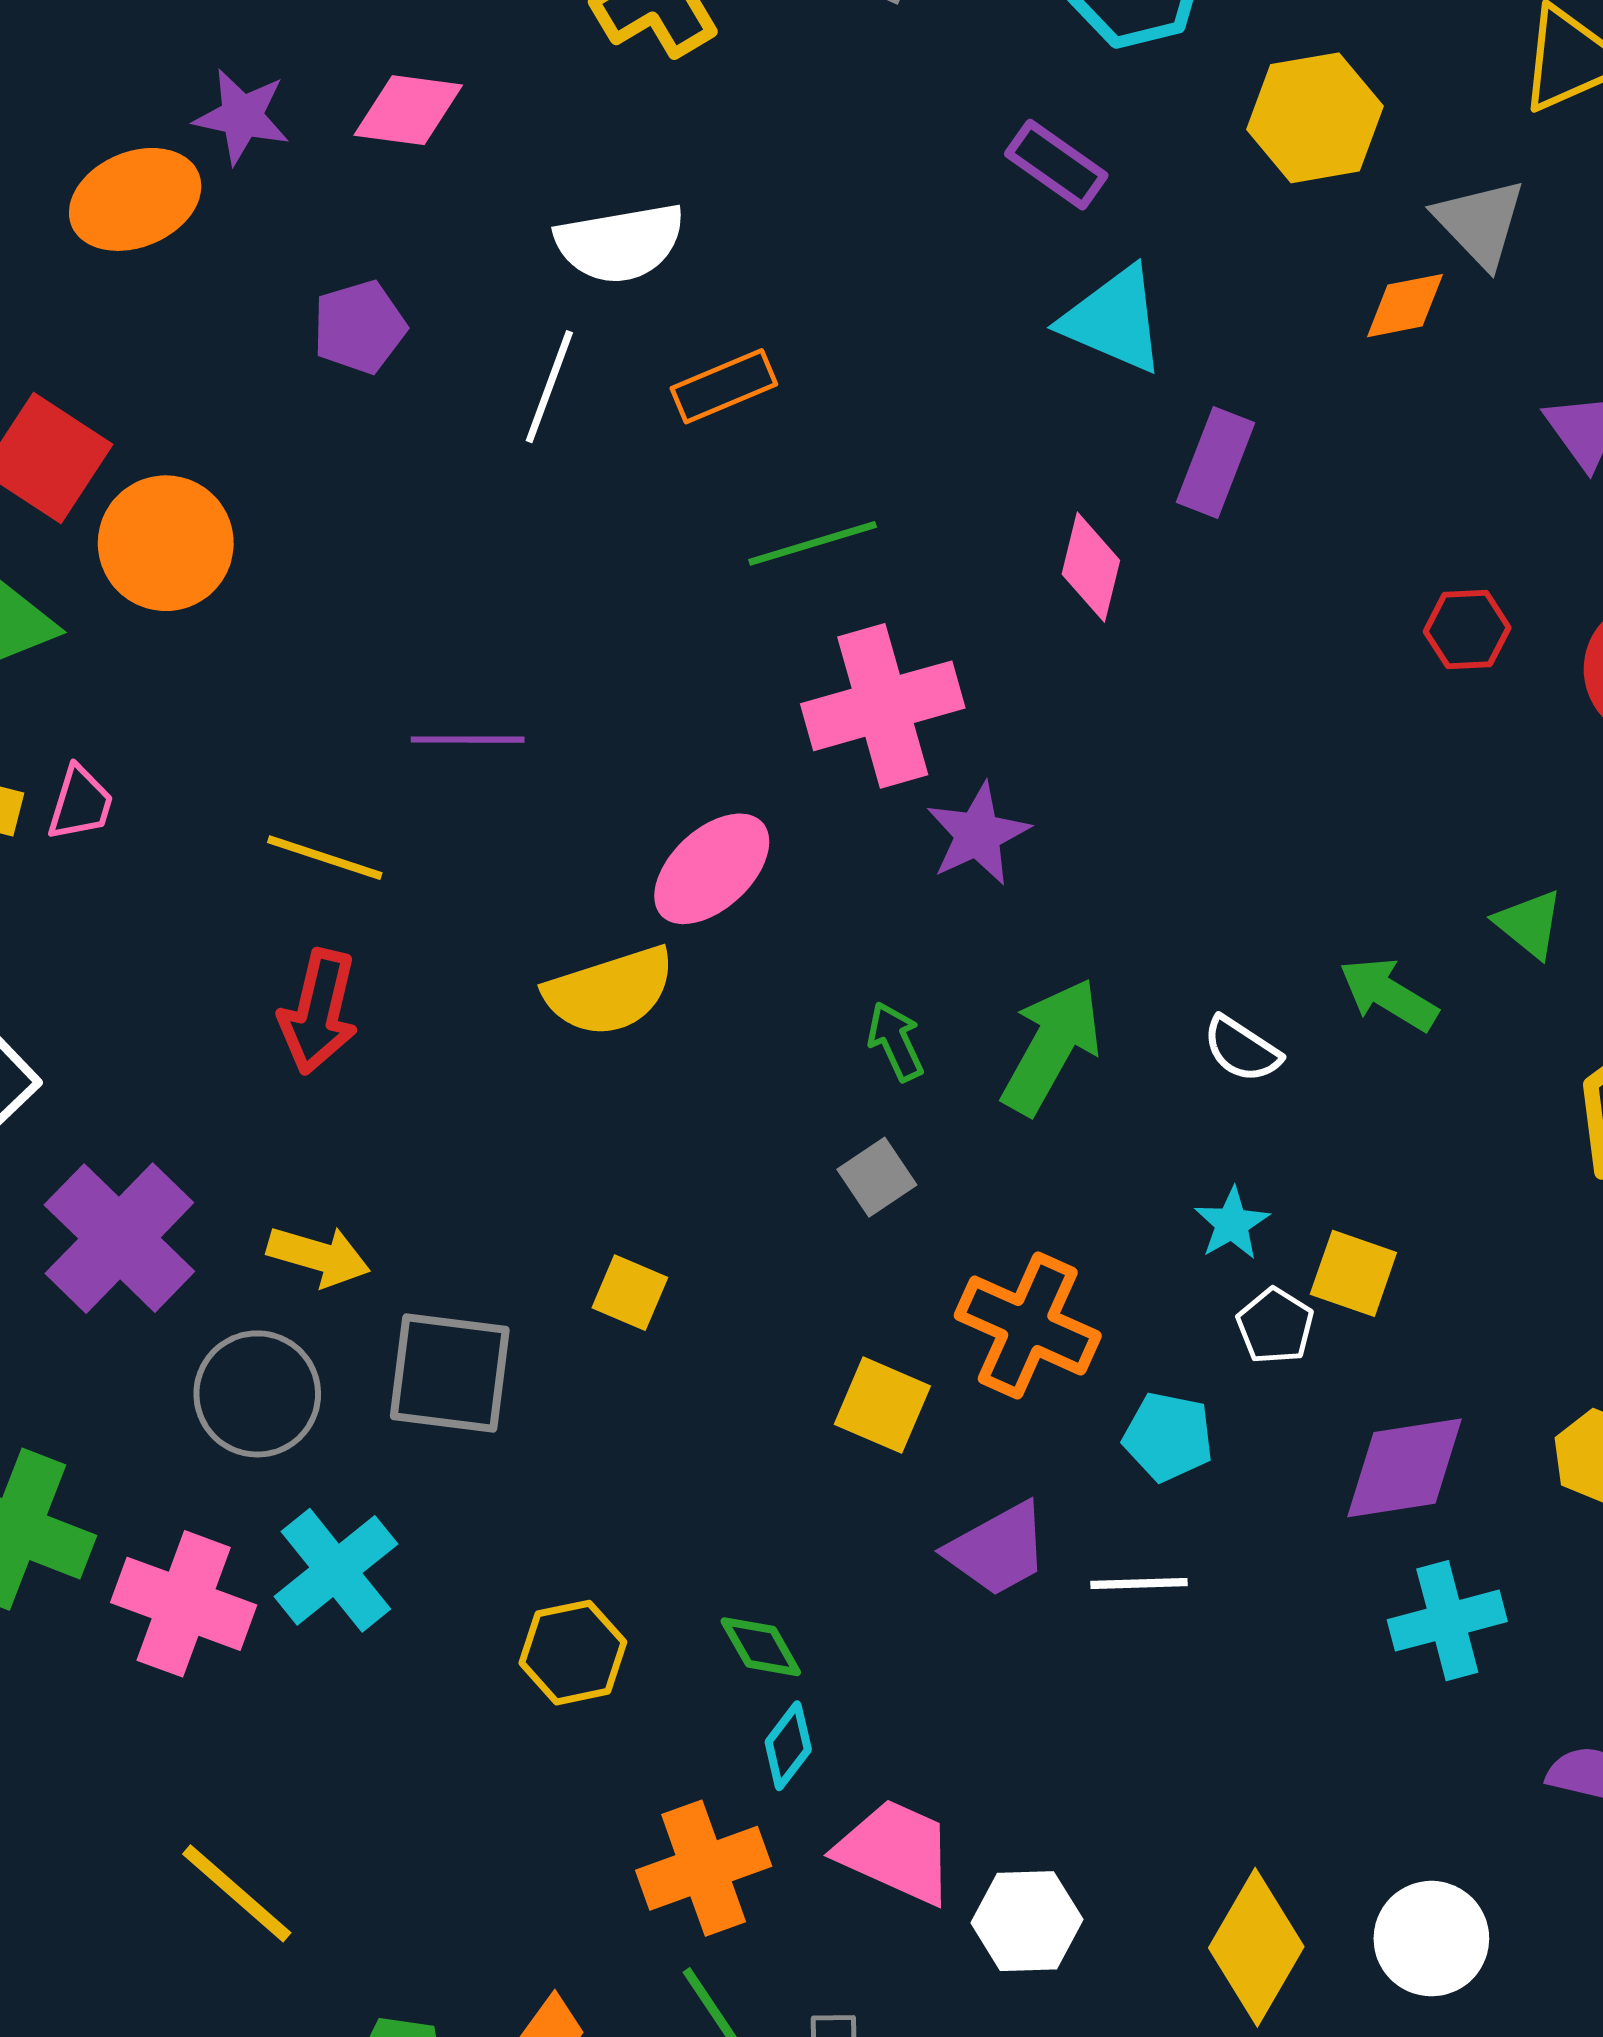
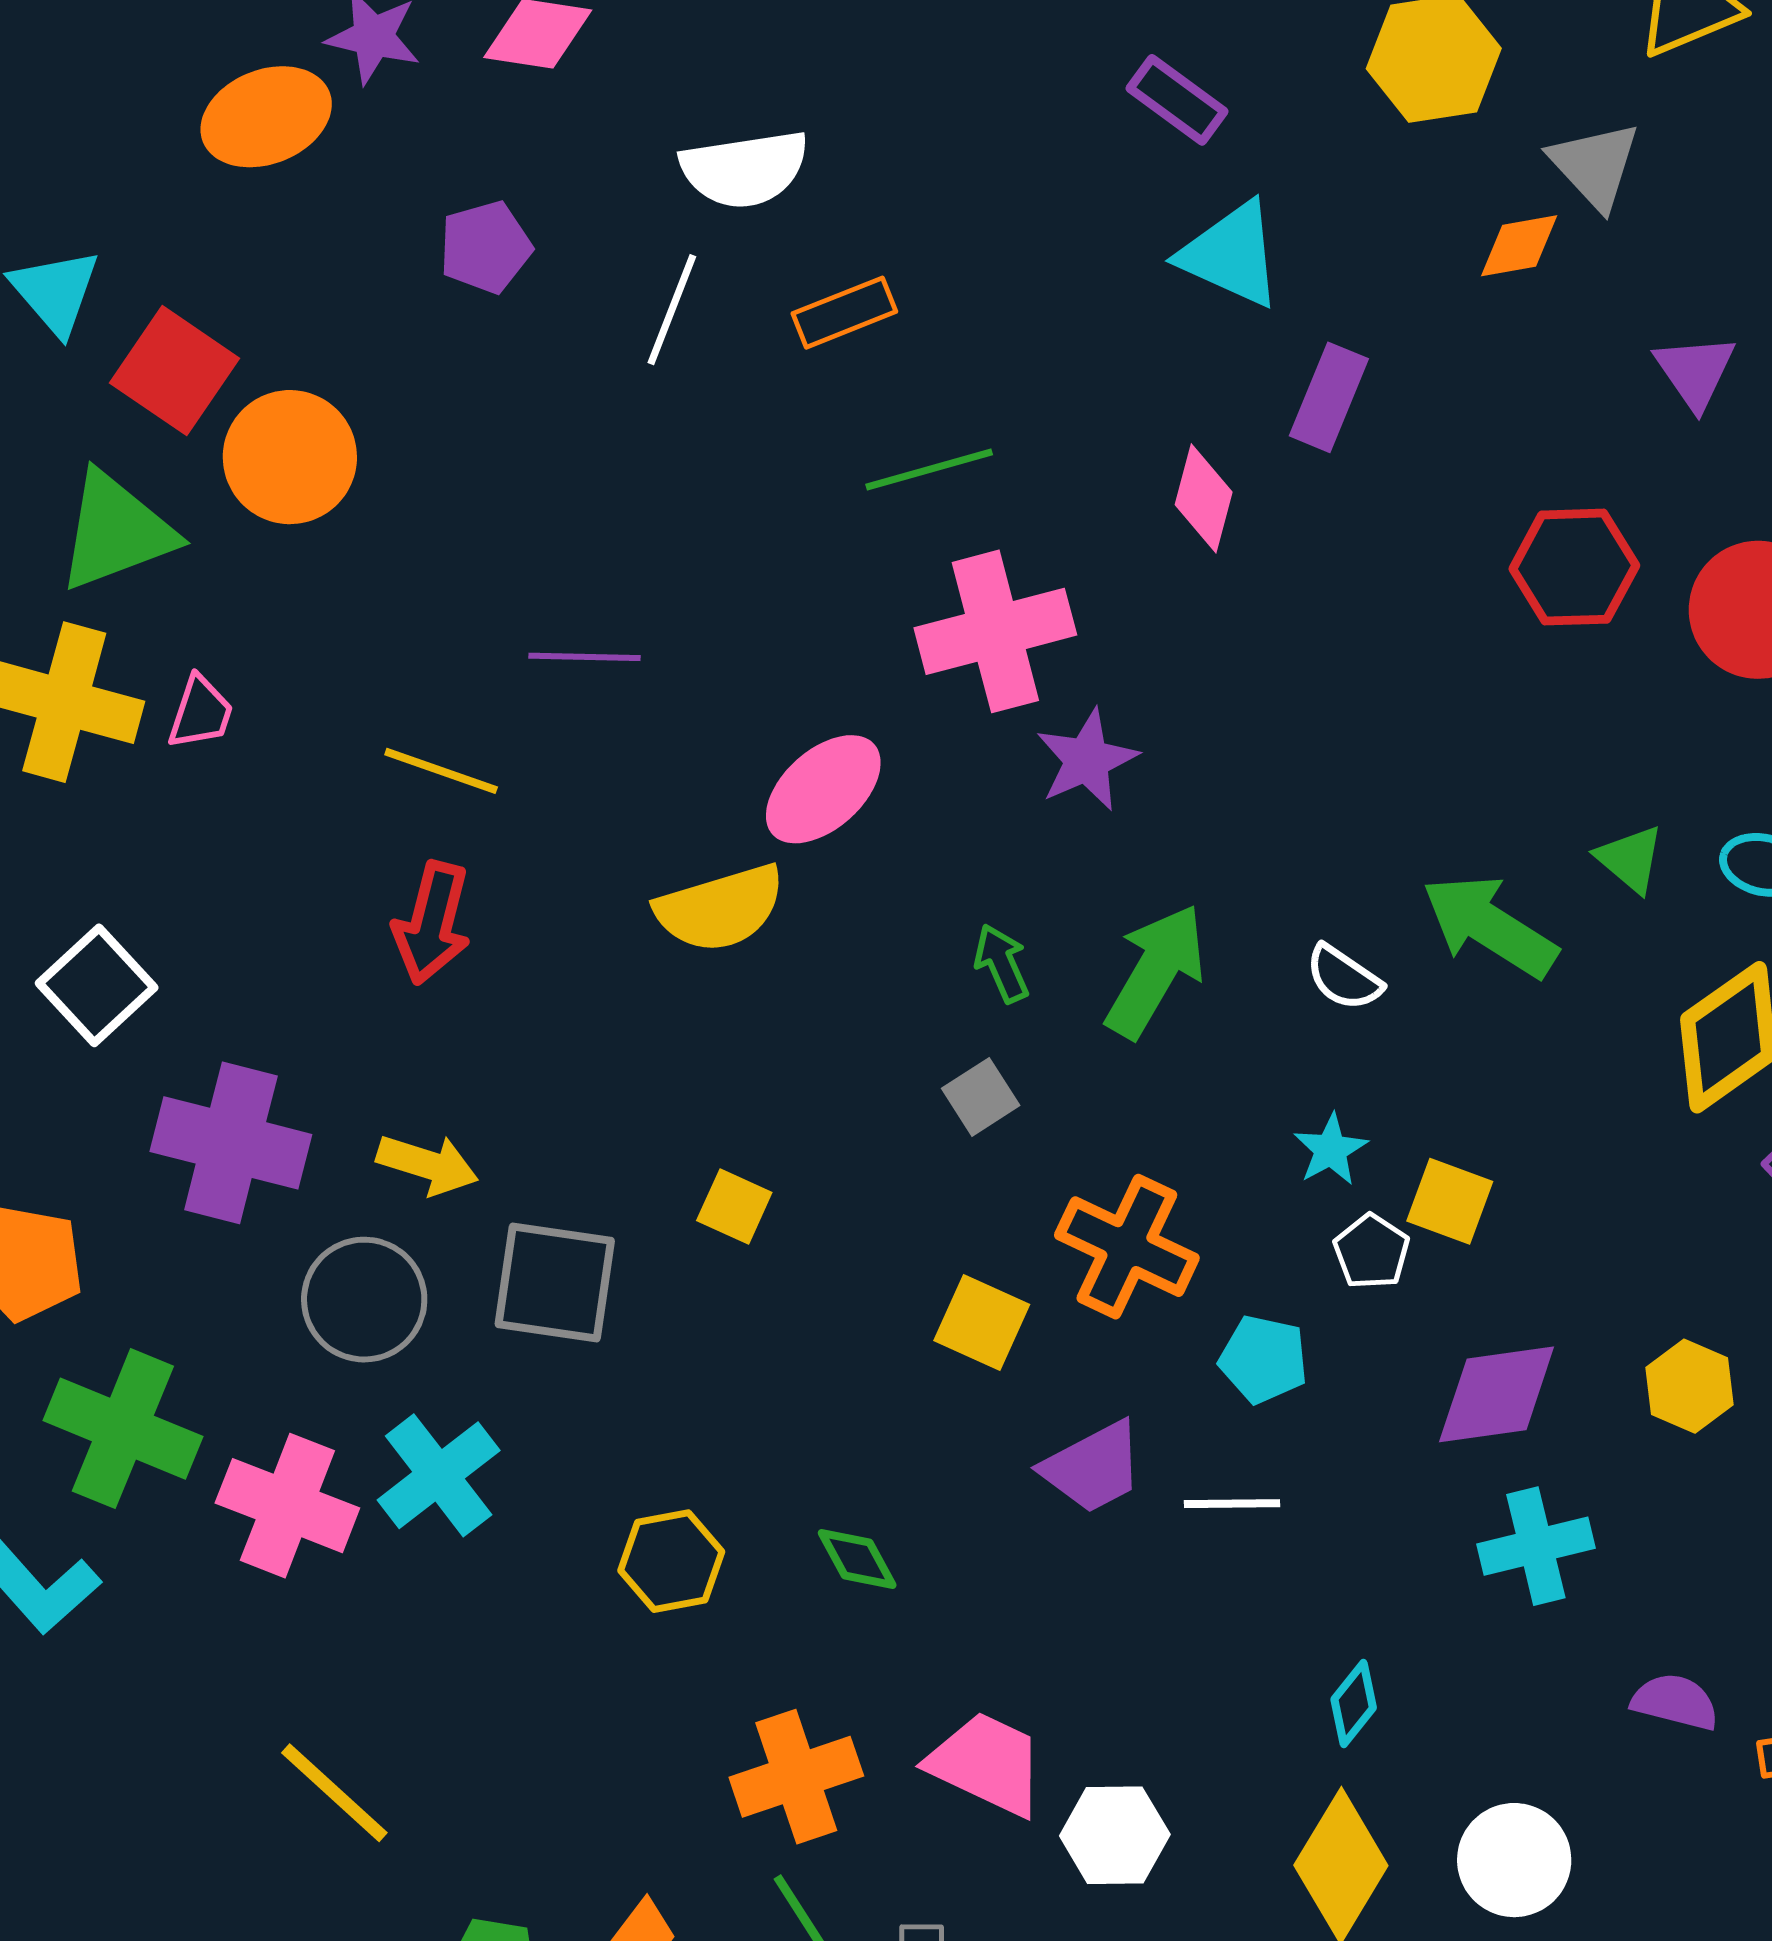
red hexagon: (1467, 630) -> (1574, 567), size x1.5
green arrow: (1388, 994) -> (1490, 926), size x1.4
purple cross: (119, 1238) -> (231, 1143), turned -31
cyan diamond: (788, 1746) -> (1354, 1704), moved

